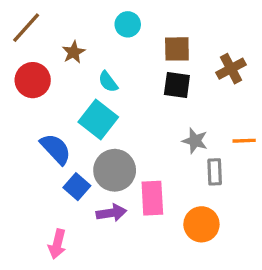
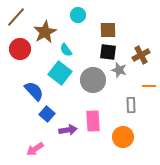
brown star: (74, 52) -> (45, 32), size x1.6
brown cross: (231, 69) -> (141, 55), moved
gray star: (195, 141) -> (119, 70), moved
gray circle: (115, 170) -> (93, 80), moved
pink arrow: (57, 244) -> (35, 149), turned 42

